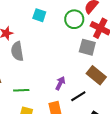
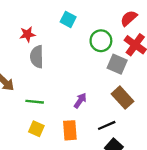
green circle: (74, 19) -> (101, 41), moved
black line: (78, 96) -> (107, 125), moved

